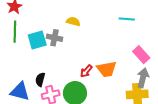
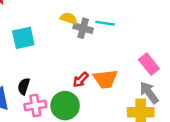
cyan line: (127, 19) -> (105, 23), moved
gray cross: (54, 38) -> (83, 28), moved
gray arrow: (143, 78) -> (149, 93), turned -54

